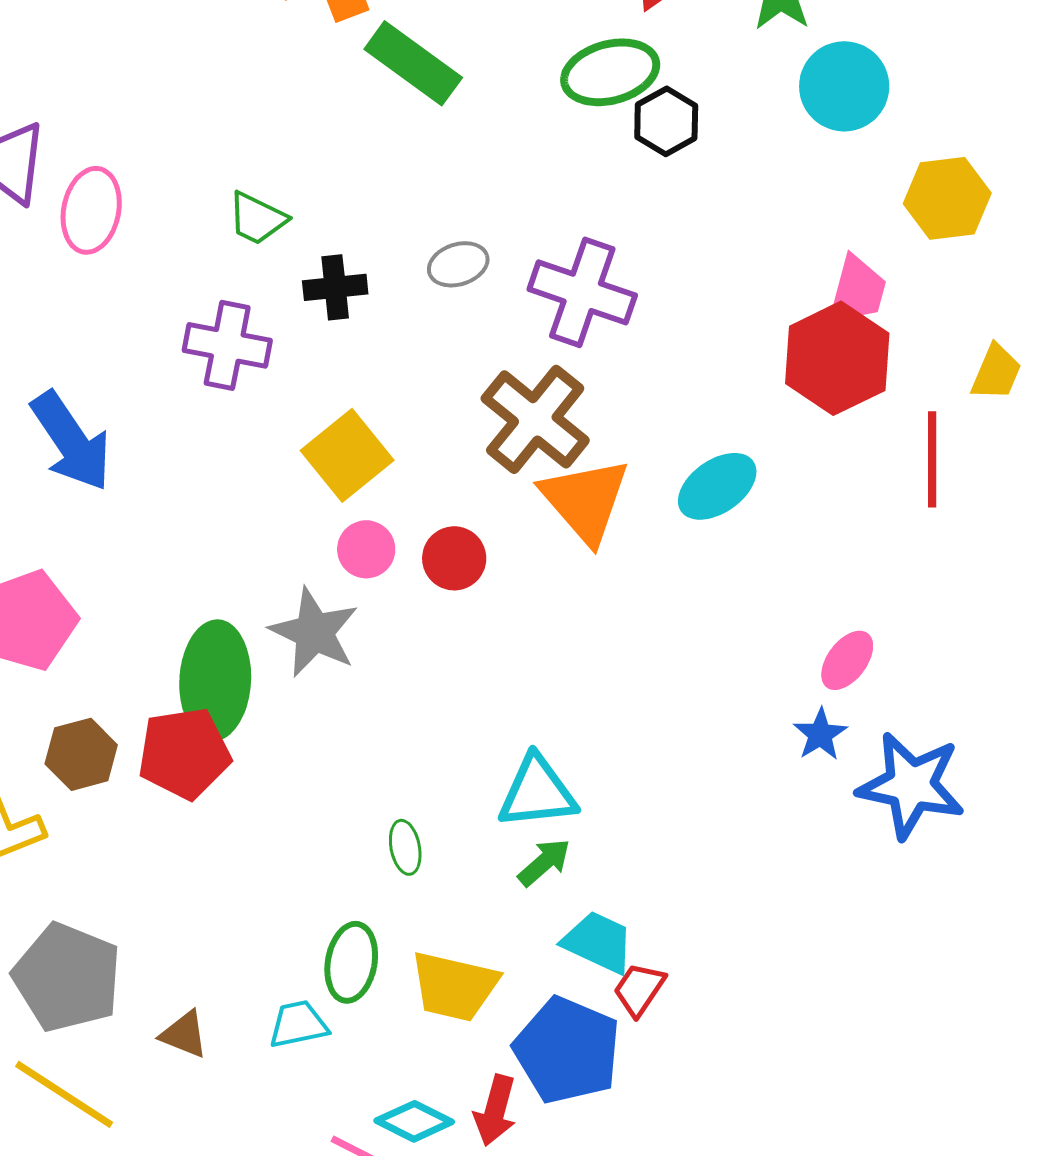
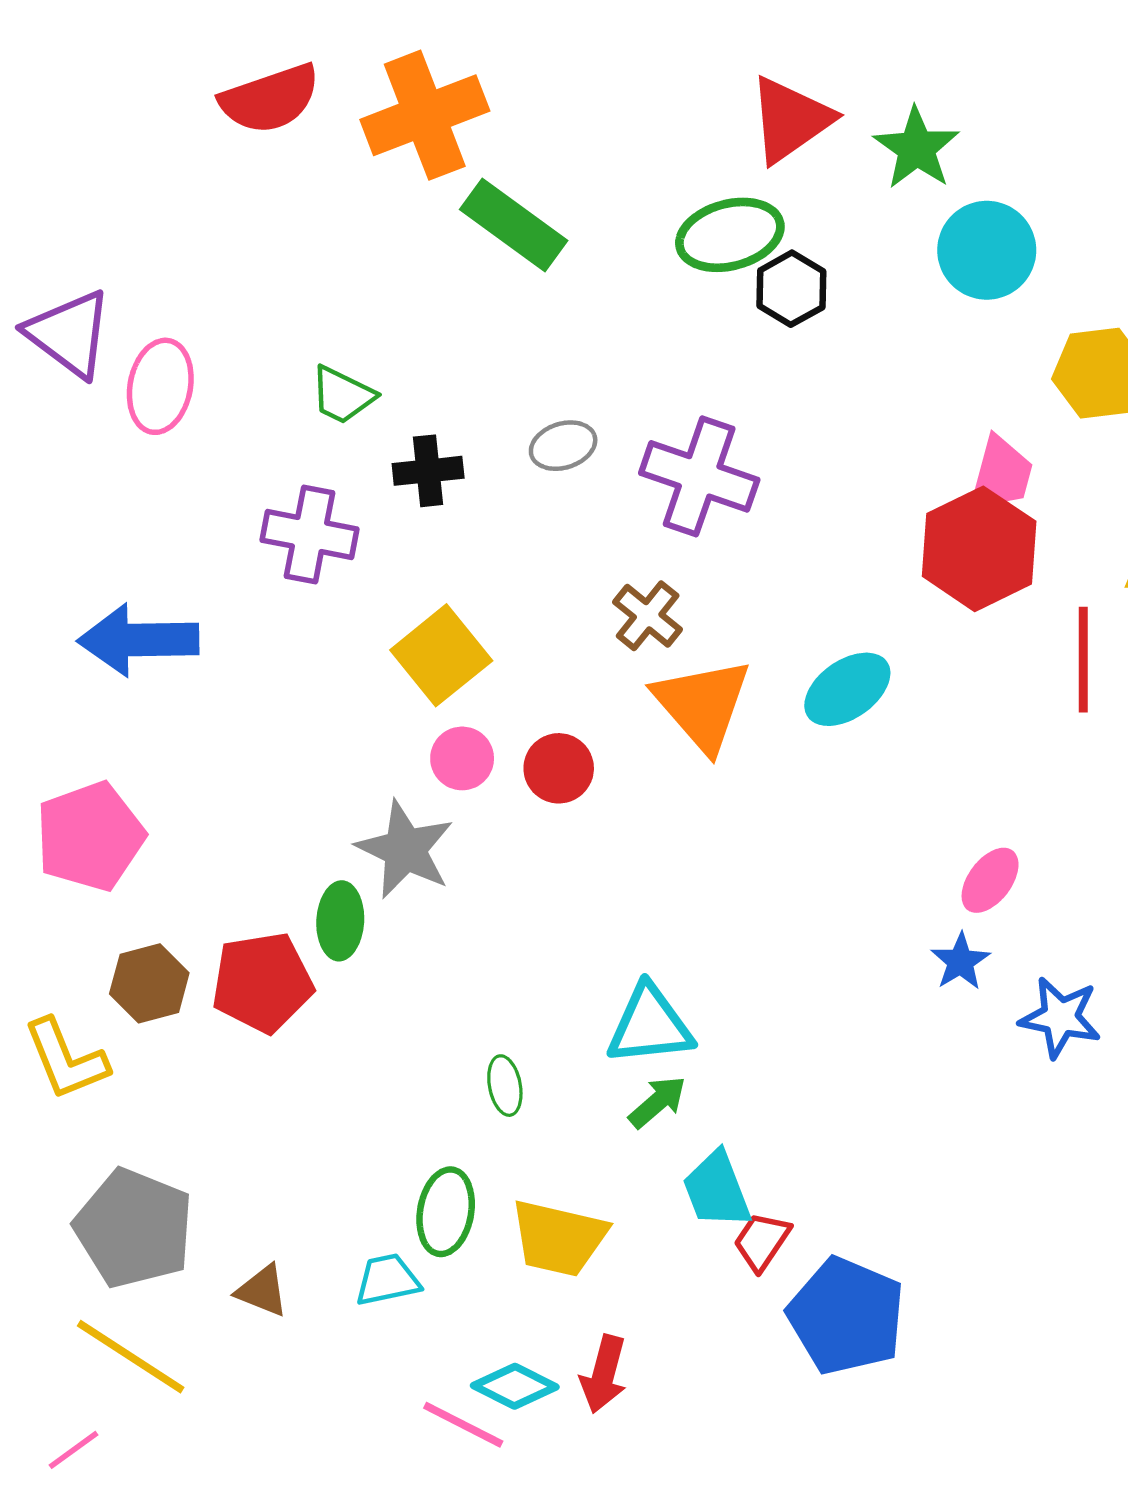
brown cross: (535, 419) -> (648, 616), size x0.6
blue arrow: (71, 441) -> (138, 640), turned 123
green ellipse: (215, 680) -> (340, 921), moved, size x0.6
blue star: (911, 785) -> (1060, 1017), size x0.7
cyan trapezoid: (598, 942) -> (717, 1190), turned -136
blue pentagon: (567, 1050) -> (846, 1316), moved

